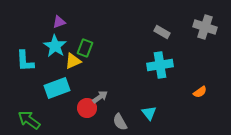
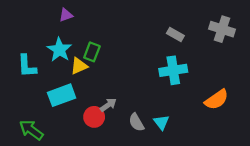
purple triangle: (59, 22) -> (66, 15), moved
orange semicircle: (200, 92) -> (217, 100), size x1.6
gray semicircle: (120, 122) -> (136, 122), moved

